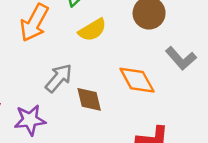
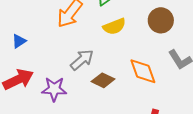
brown diamond: (89, 99) -> (103, 80), turned -60

